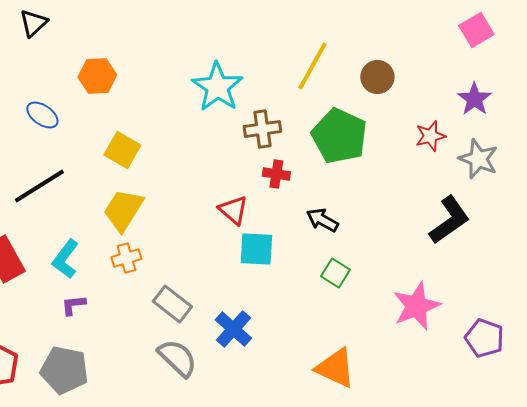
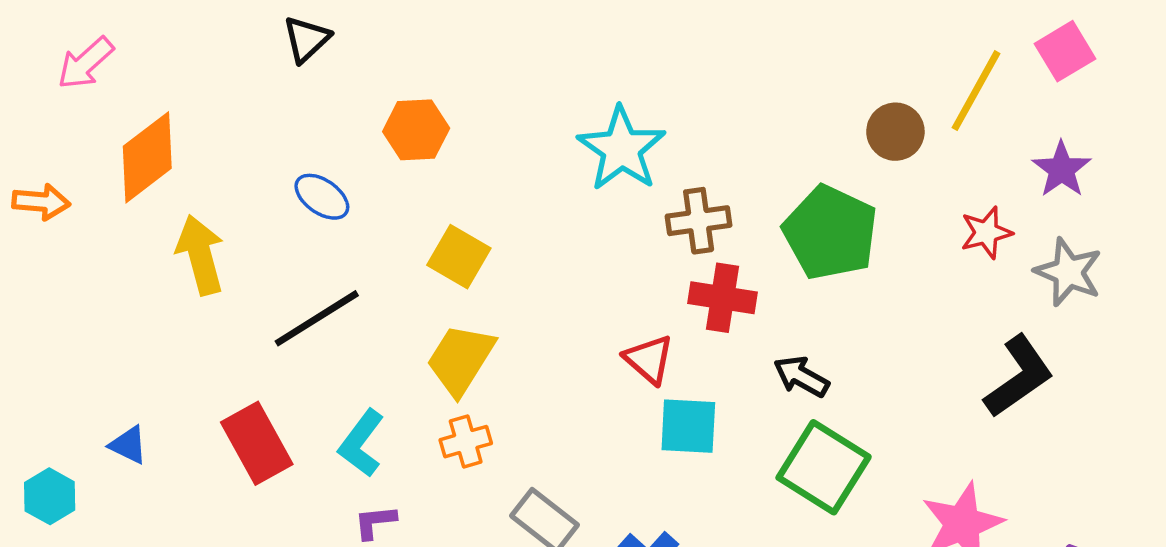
yellow line: (312, 66) -> (976, 91), moved
red cross: (276, 174) -> (723, 298), size x1.4
green square: (335, 273) -> (824, 467), size x1.8

